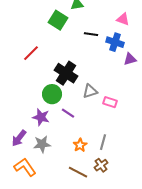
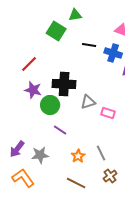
black cross: (66, 73) -> (64, 84), turned -30
purple line: (68, 113) -> (60, 130), moved
purple star: (41, 117) -> (33, 90), moved
gray line: (103, 142) -> (101, 153), turned -42
brown cross: (101, 165) -> (110, 176), moved

